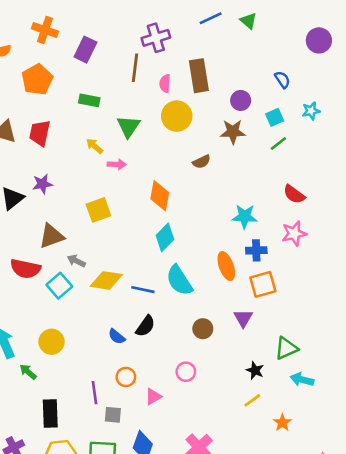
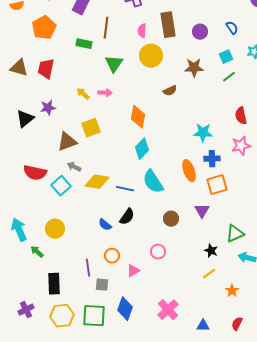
brown line: (135, 68) -> (106, 28), moved
purple circle: (241, 100) -> (200, 32), moved
yellow arrow: (95, 146) -> (83, 94), moved
red semicircle: (294, 194) -> (241, 116), turned 42
brown triangle: (52, 236) -> (67, 142), moved

